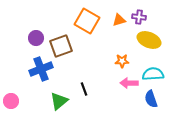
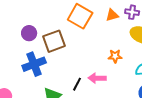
pink arrow: (129, 83) -> (97, 78), moved
black line: (84, 89) -> (77, 84), turned 48

